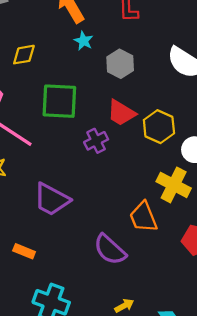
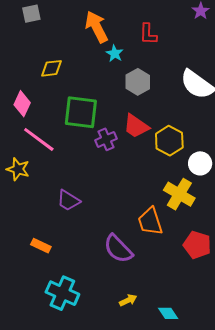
cyan star: (84, 41) -> (115, 54), moved
purple cross: (96, 141) -> (106, 139), moved
purple trapezoid: (52, 199) -> (68, 200), size x0.7

